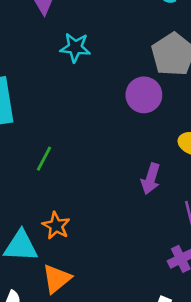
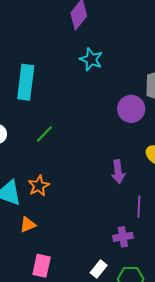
purple arrow: (151, 179) -> (118, 172), turned -40
orange triangle: (57, 279) -> (28, 225), size x0.7

